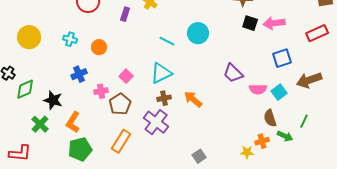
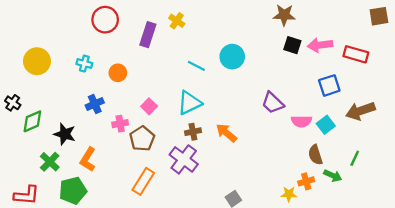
purple rectangle: (125, 14) -> (148, 35), size x1.5
red rectangle: (317, 33) -> (356, 54), moved, turned 40
green pentagon: (80, 149) -> (73, 191), moved

